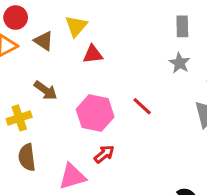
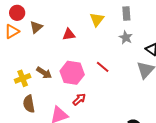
yellow triangle: (76, 26) -> (97, 19), moved
brown triangle: (44, 41) -> (36, 27), turned 48
brown arrow: (46, 90) -> (44, 73), moved

